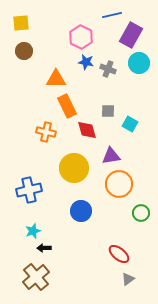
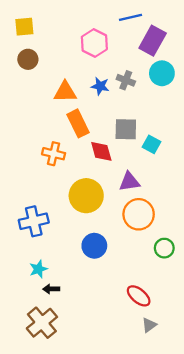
blue star: (86, 62) -> (100, 86), moved
gray square: (108, 111) -> (126, 129), size x1.5

